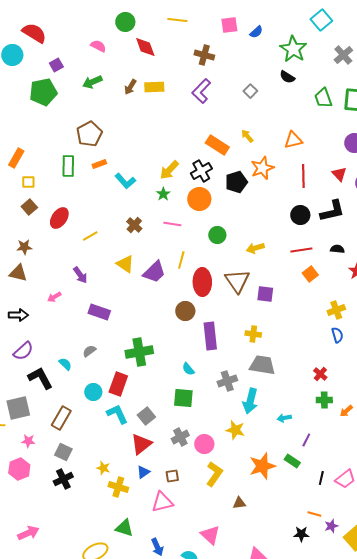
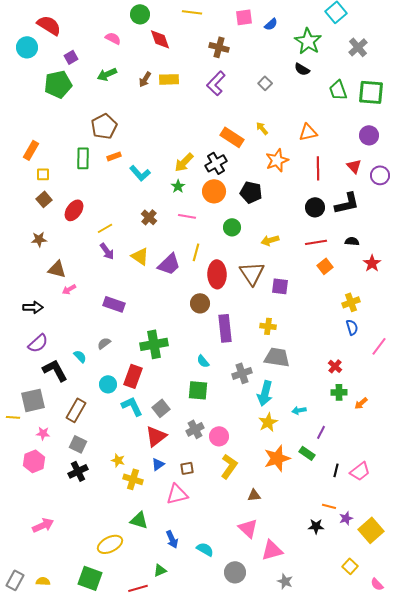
black pentagon: (236, 182) -> (251, 192), moved, turned 30
brown triangle: (18, 273) -> (57, 269), moved
purple arrow: (80, 275) -> (107, 251), moved
yellow star: (235, 430) -> (268, 422), moved, turned 30
pink triangle: (210, 535) -> (248, 528), moved

